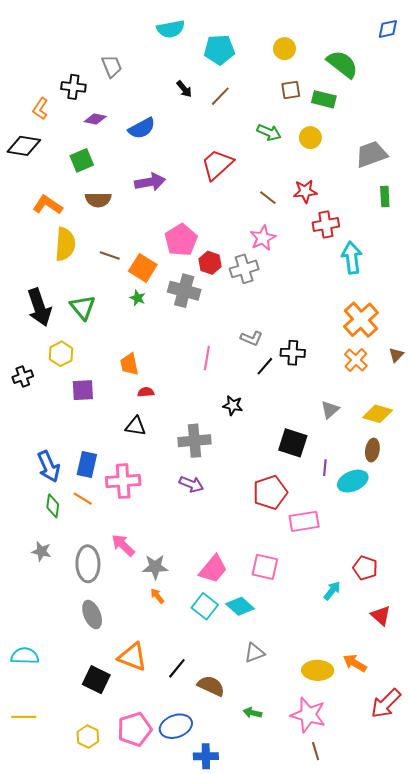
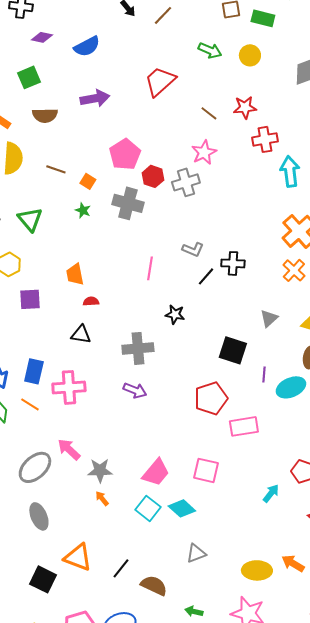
orange square: (143, 268) -> (88, 181), size x0.6
gray ellipse: (88, 564) -> (35, 467), turned 48

